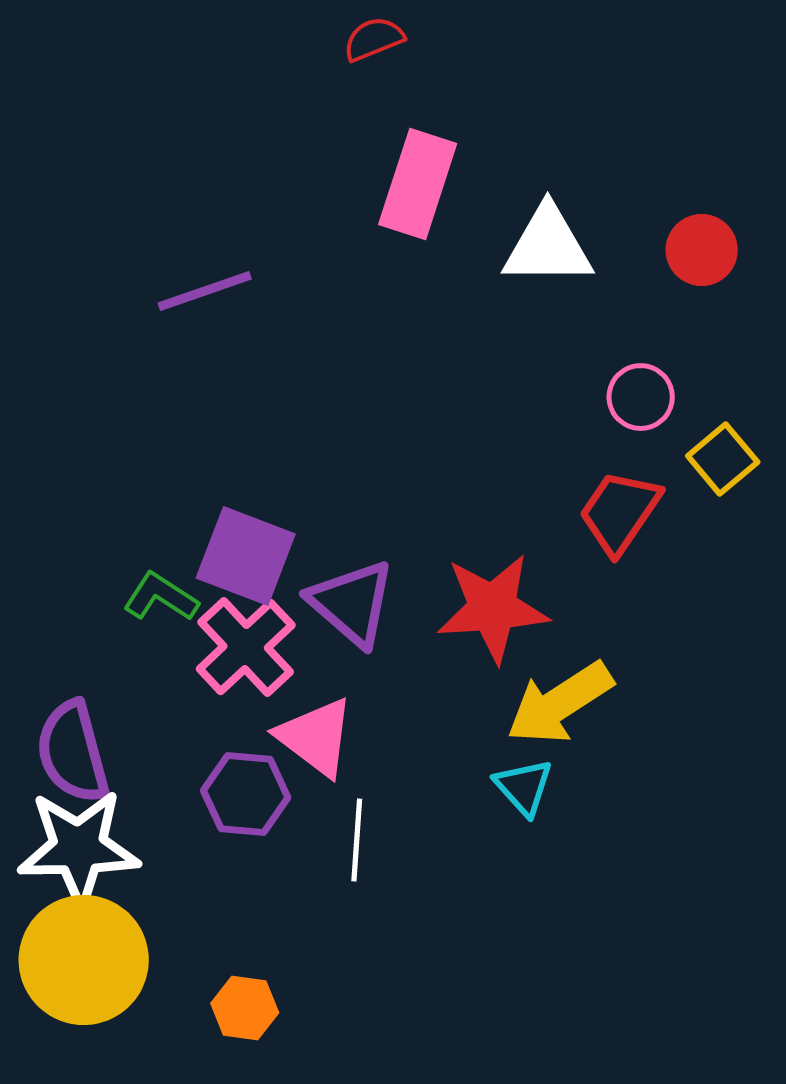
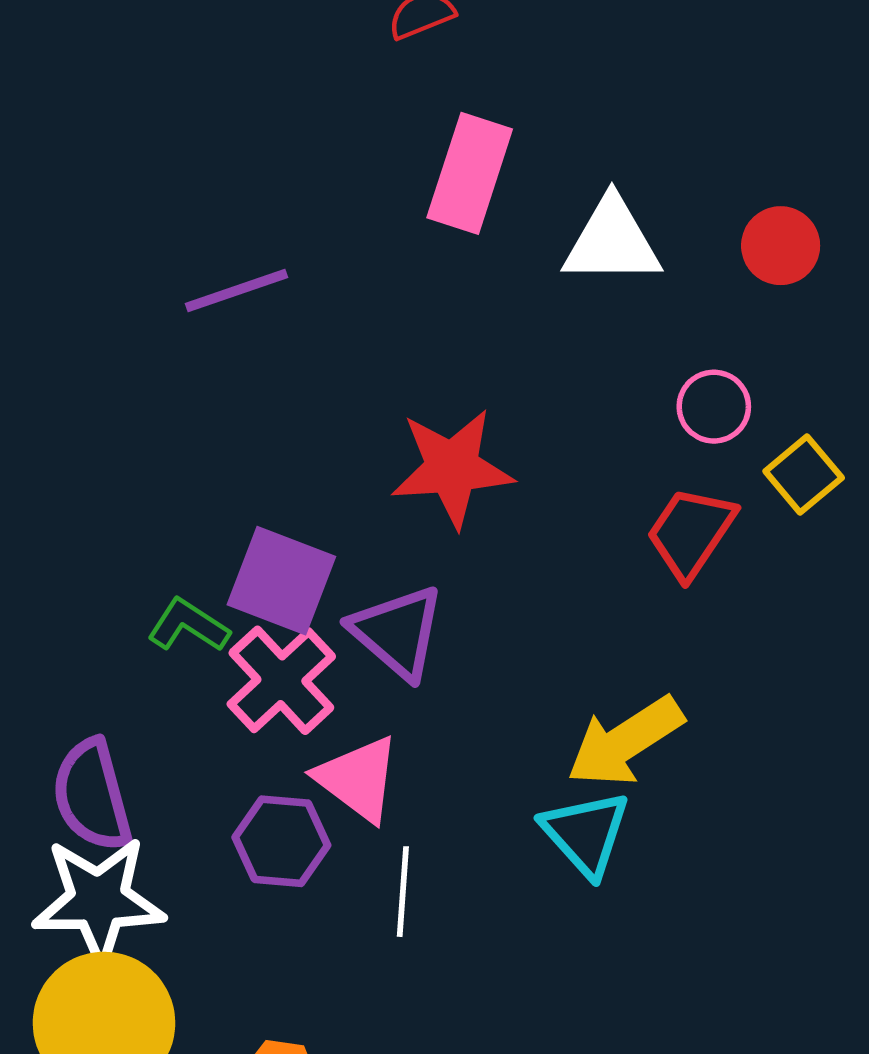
red star: (493, 608) -> (452, 468), moved
cyan triangle: (524, 787) -> (586, 834), size x1.4

